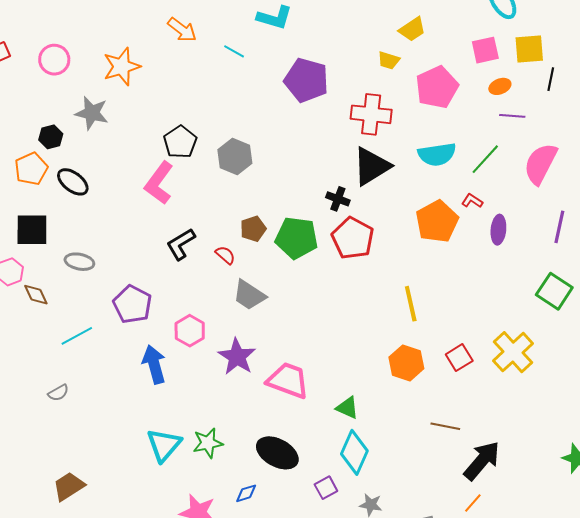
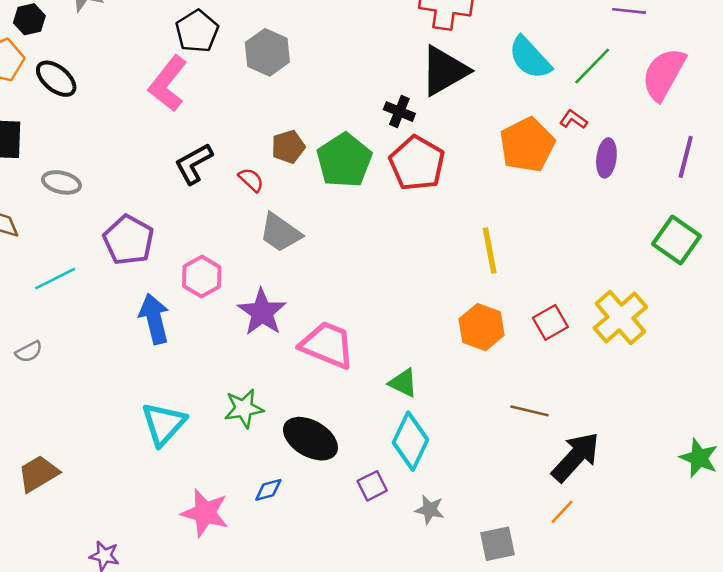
cyan semicircle: (437, 154) -> (530, 58), turned 54
green pentagon: (297, 238) -> (344, 160), turned 30
green star: (208, 443) -> (244, 408), moved

